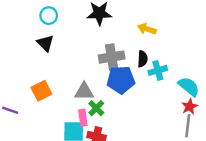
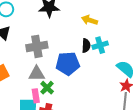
gray cross: (112, 57) -> (37, 46), moved
cyan cross: (158, 70) -> (100, 45), moved

